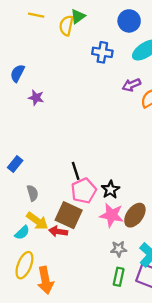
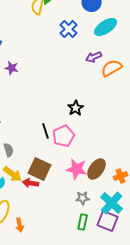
blue cross: (102, 52) -> (69, 29), turned 36
black star: (110, 190) -> (76, 108), moved
pink pentagon: (84, 191) -> (64, 136), moved
orange arrow: (45, 280) -> (20, 225), size x0.6

